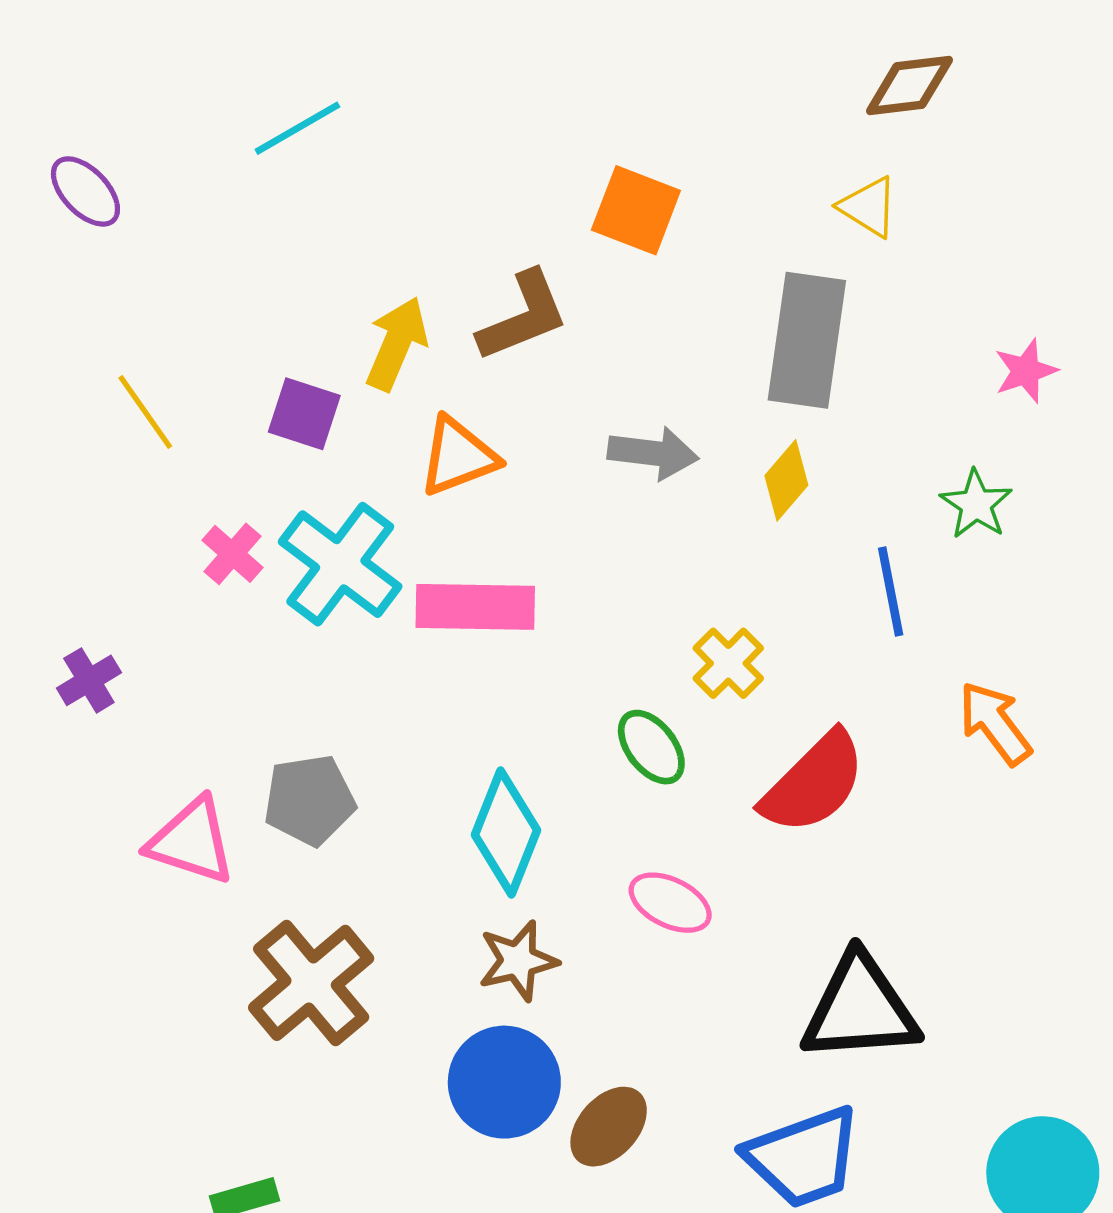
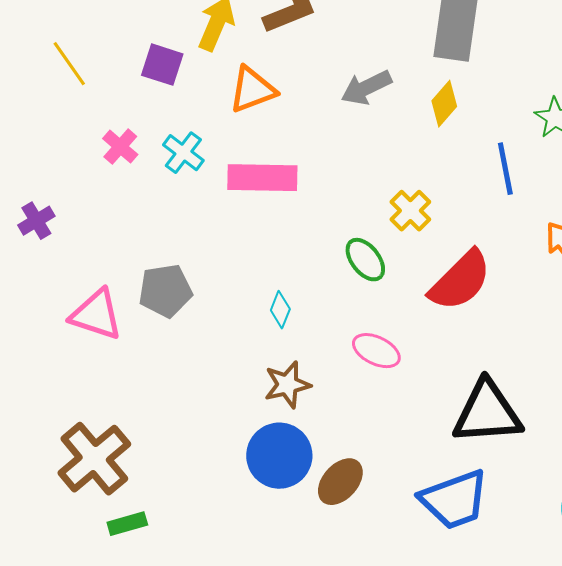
gray arrow: (653, 453) -> (366, 88), turned 147
cyan cross: (340, 564) -> (183, 153), size x0.6
cyan diamond: (506, 833) -> (280, 310), size x0.5
brown cross: (311, 983) -> (94, 459), moved

